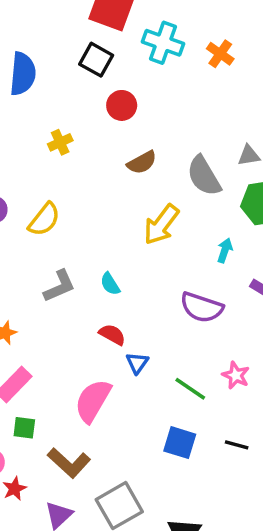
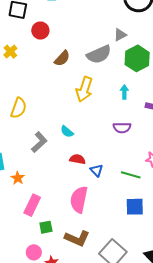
yellow cross: (60, 142) -> (10, 52), moved
gray semicircle: (204, 176) -> (99, 54), turned -65
purple semicircle: (202, 307) -> (122, 128), size x0.7

